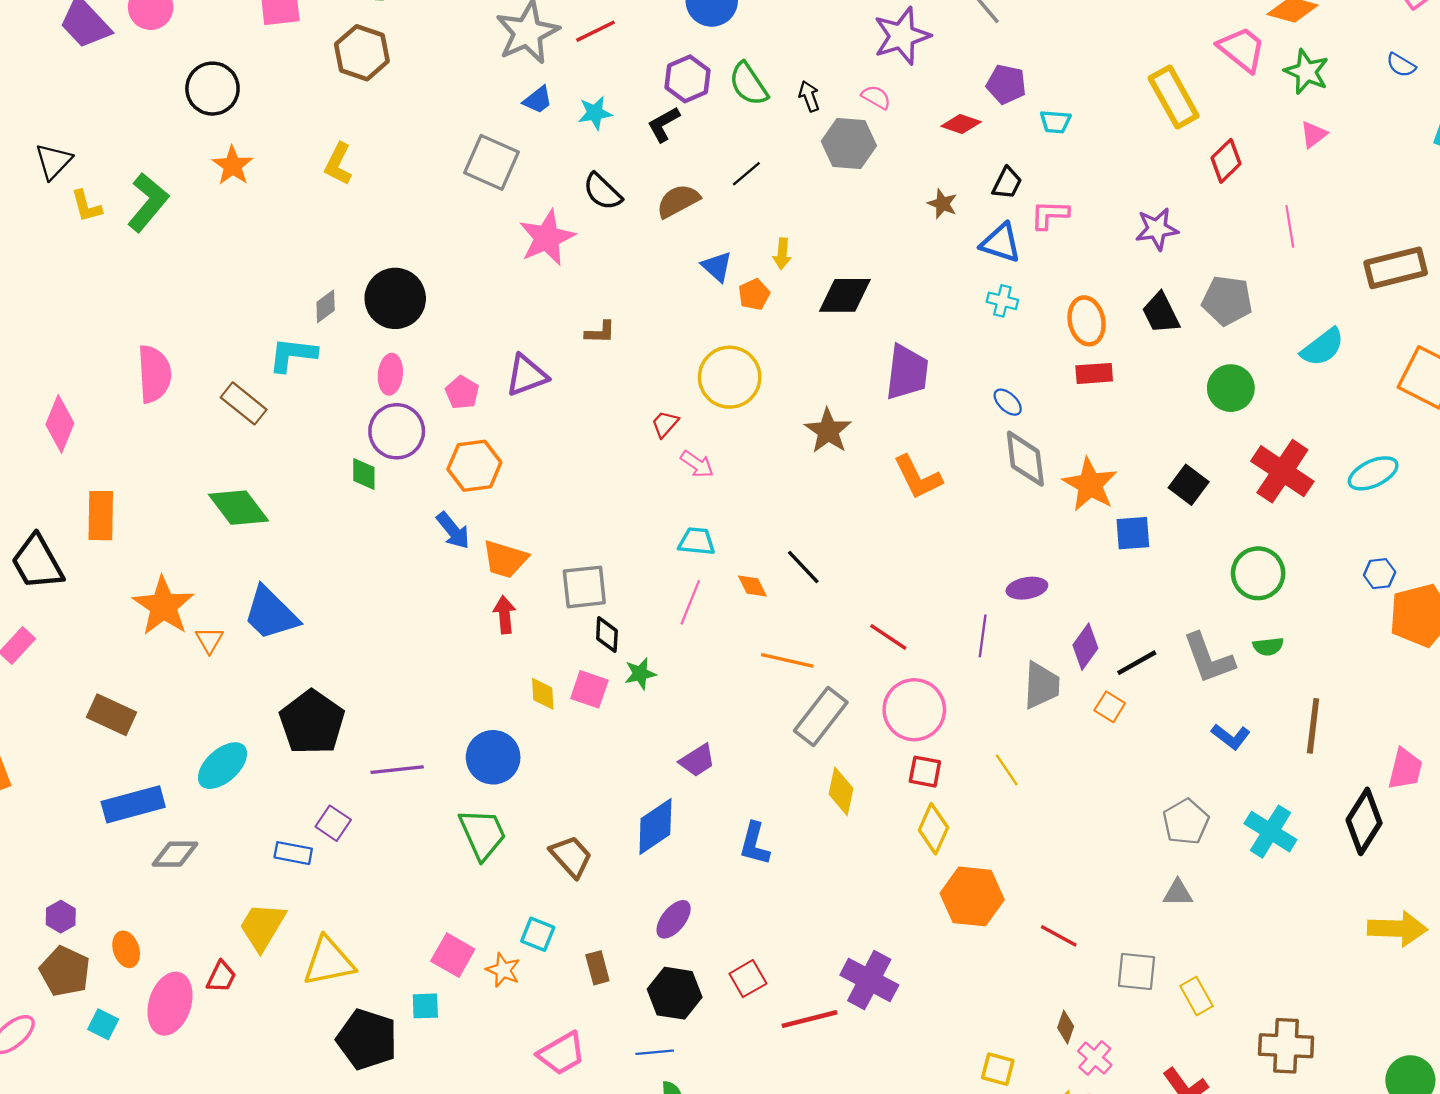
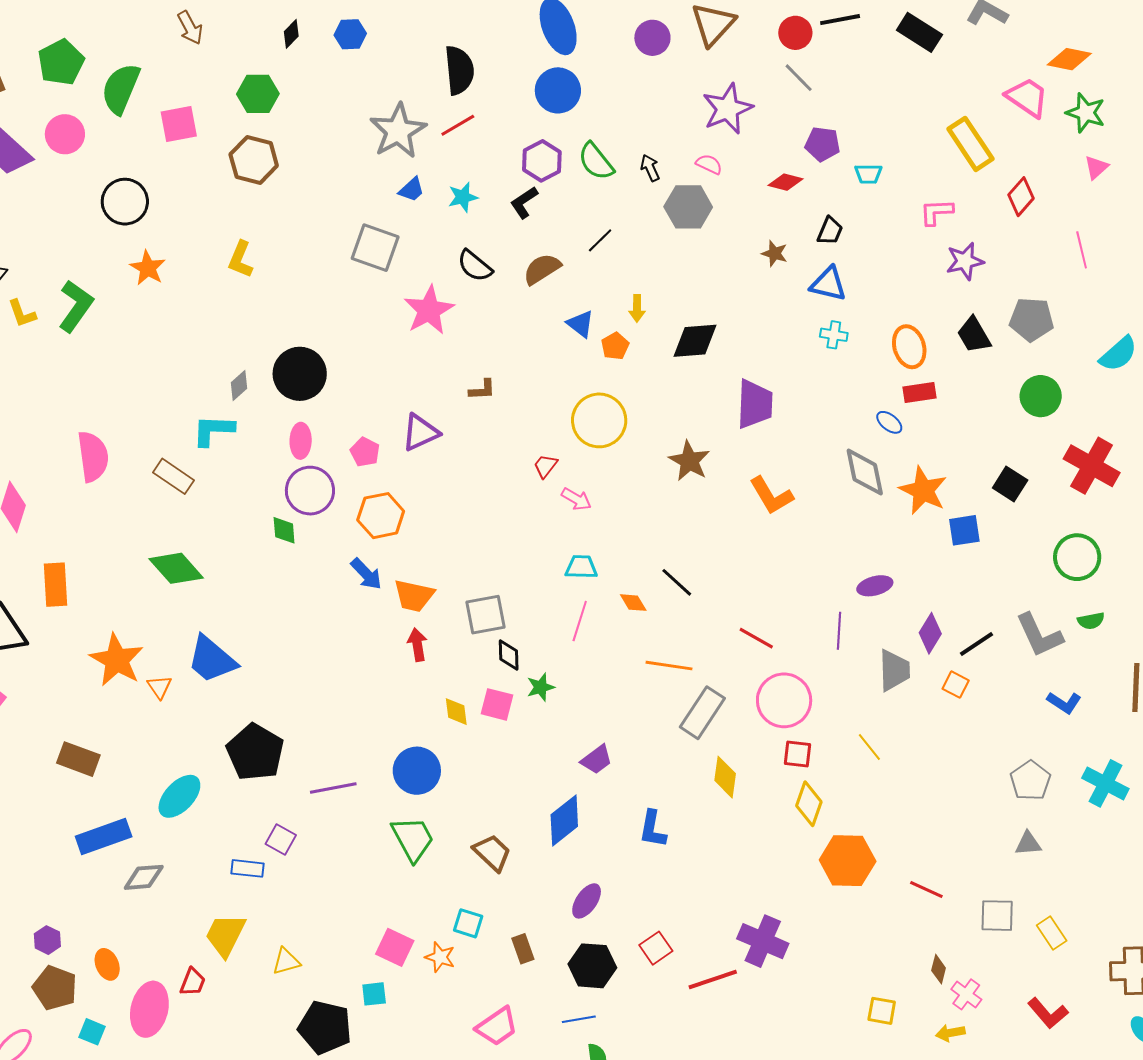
pink L-shape: (1050, 215) -> (936, 212), moved
blue ellipse: (1008, 402) -> (889, 422), moved
yellow triangle: (329, 961) -> (286, 961), size x0.6

